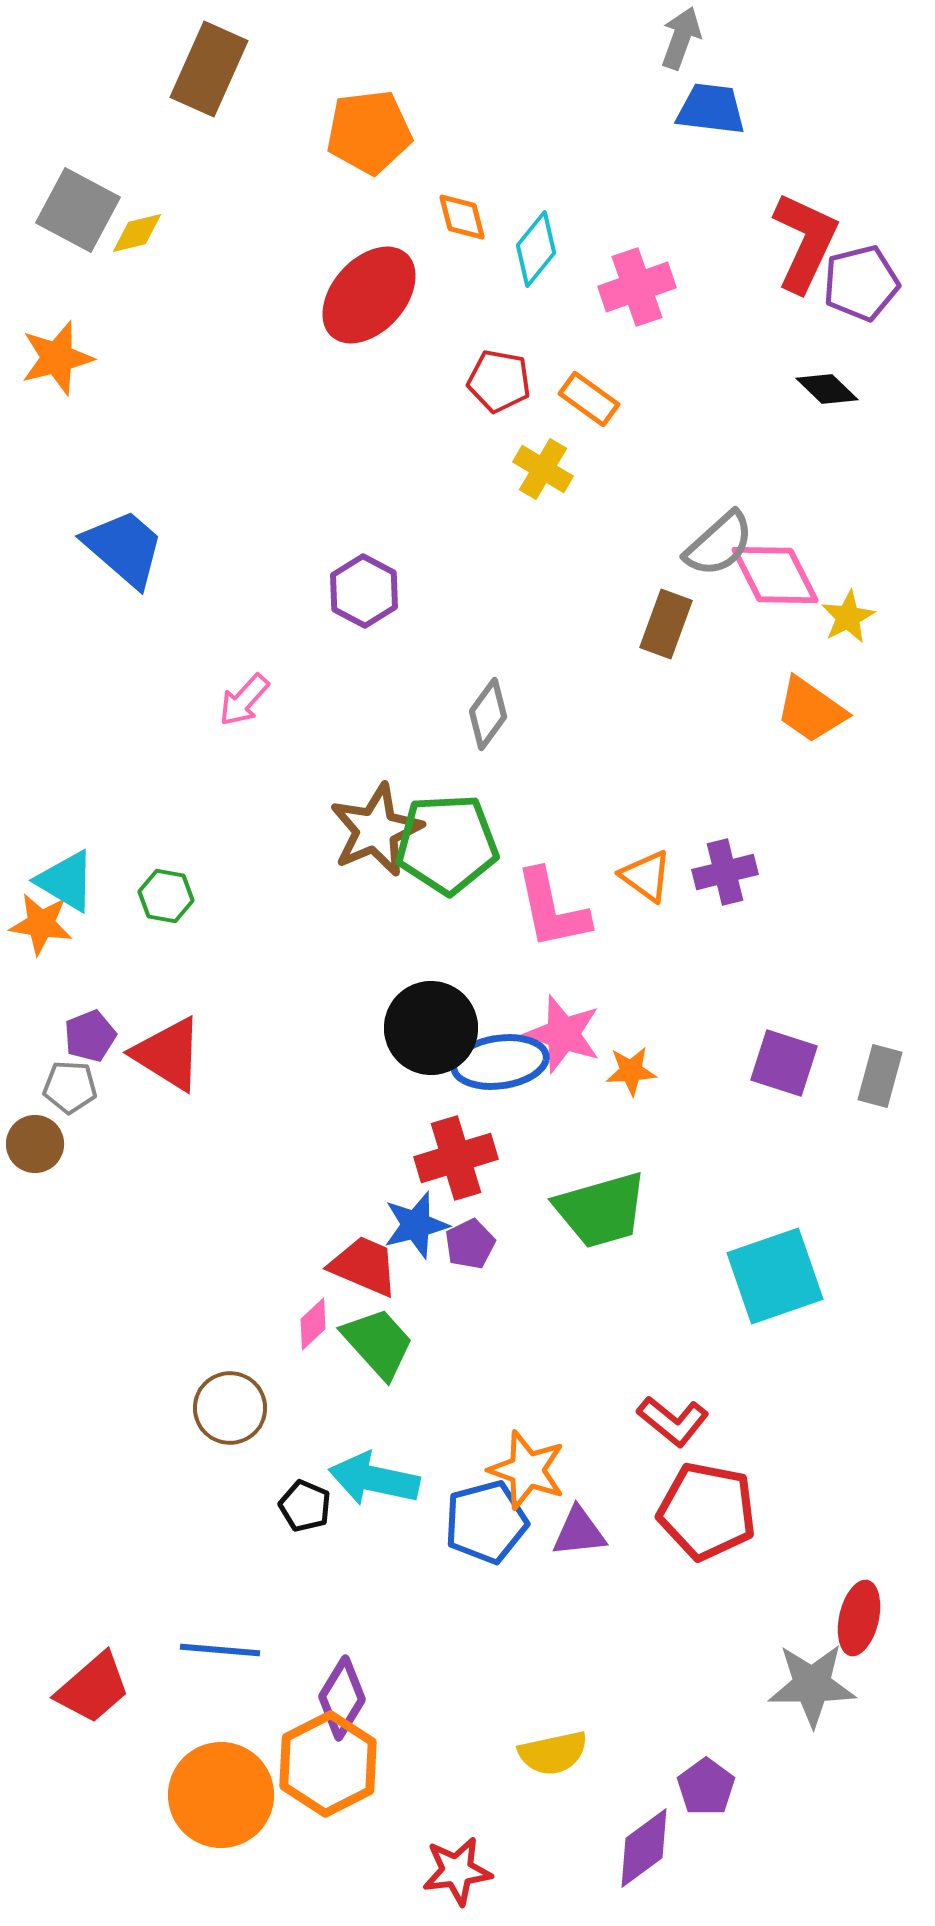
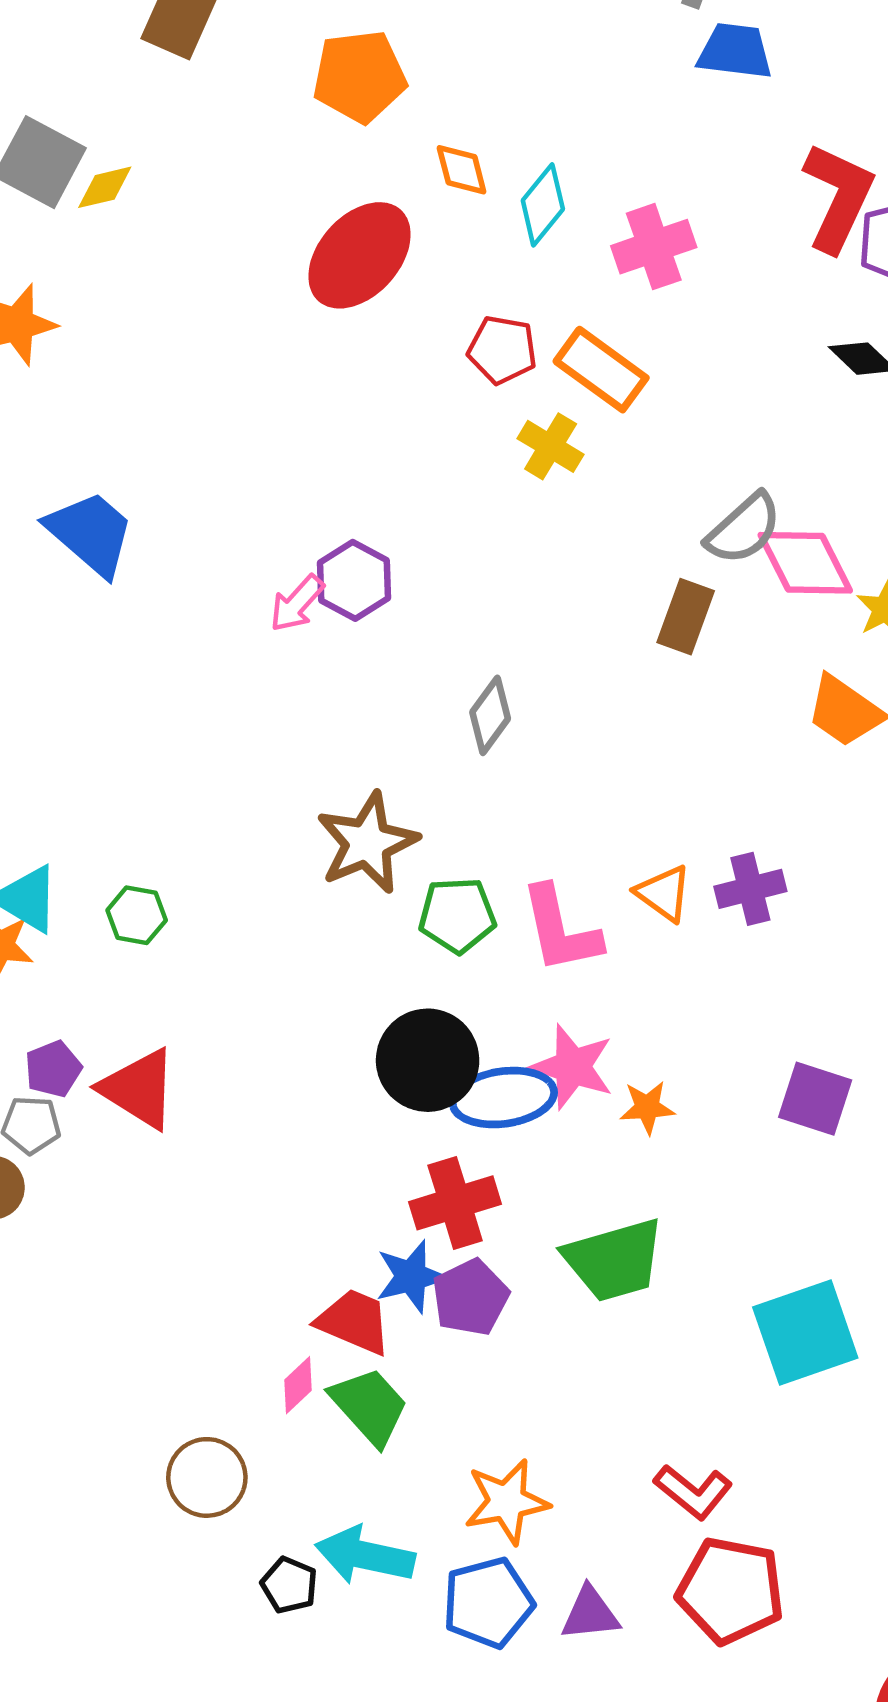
orange rectangle: (589, 399) -> (601, 370), size x1.4
pink arrow: (244, 700) -> (297, 603), moved
green pentagon: (447, 844) -> (457, 915), moved, size x0.7
purple pentagon: (470, 1244) -> (470, 1297), size x1.4
orange star: (527, 1470) -> (507, 1502), moved, turned -30

